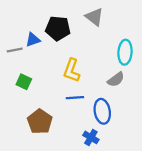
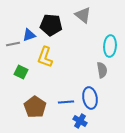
yellow L-shape: (72, 70) -> (45, 57), moved
gray semicircle: (116, 79) -> (102, 70), turned -63
blue line: (75, 98) -> (66, 102), moved

